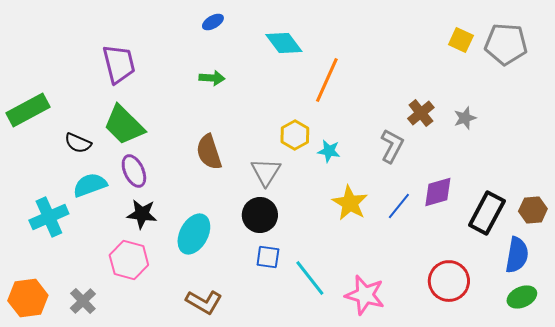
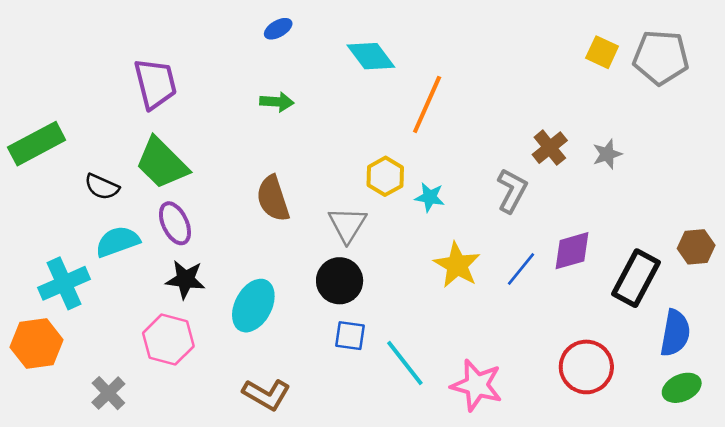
brown hexagon: (533, 210) -> (696, 247), moved
orange hexagon: (28, 298) -> (37, 343), moved

